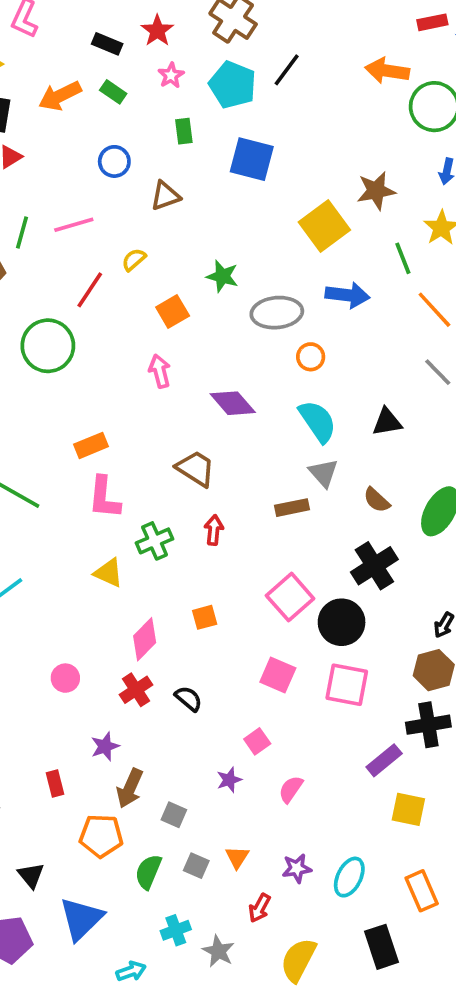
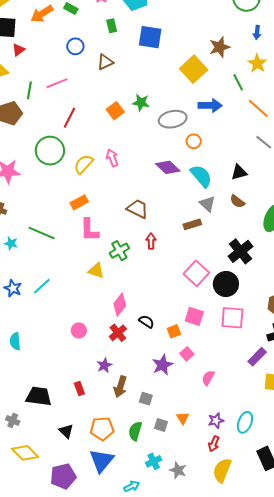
yellow semicircle: (134, 260) -> (84, 164), moved, size x1.5
orange square: (173, 312) -> (115, 111), moved
purple diamond: (233, 403) -> (168, 167), moved
brown semicircle: (377, 500) -> (237, 201), moved
orange square: (205, 617) -> (174, 331), moved
black semicircle: (189, 699) -> (146, 322), moved
purple star: (229, 780) -> (162, 365), moved, size x1.5
orange pentagon: (101, 836) -> (102, 429), moved
black triangle: (31, 875) -> (66, 431), moved
red arrow: (259, 908) -> (214, 444), moved

